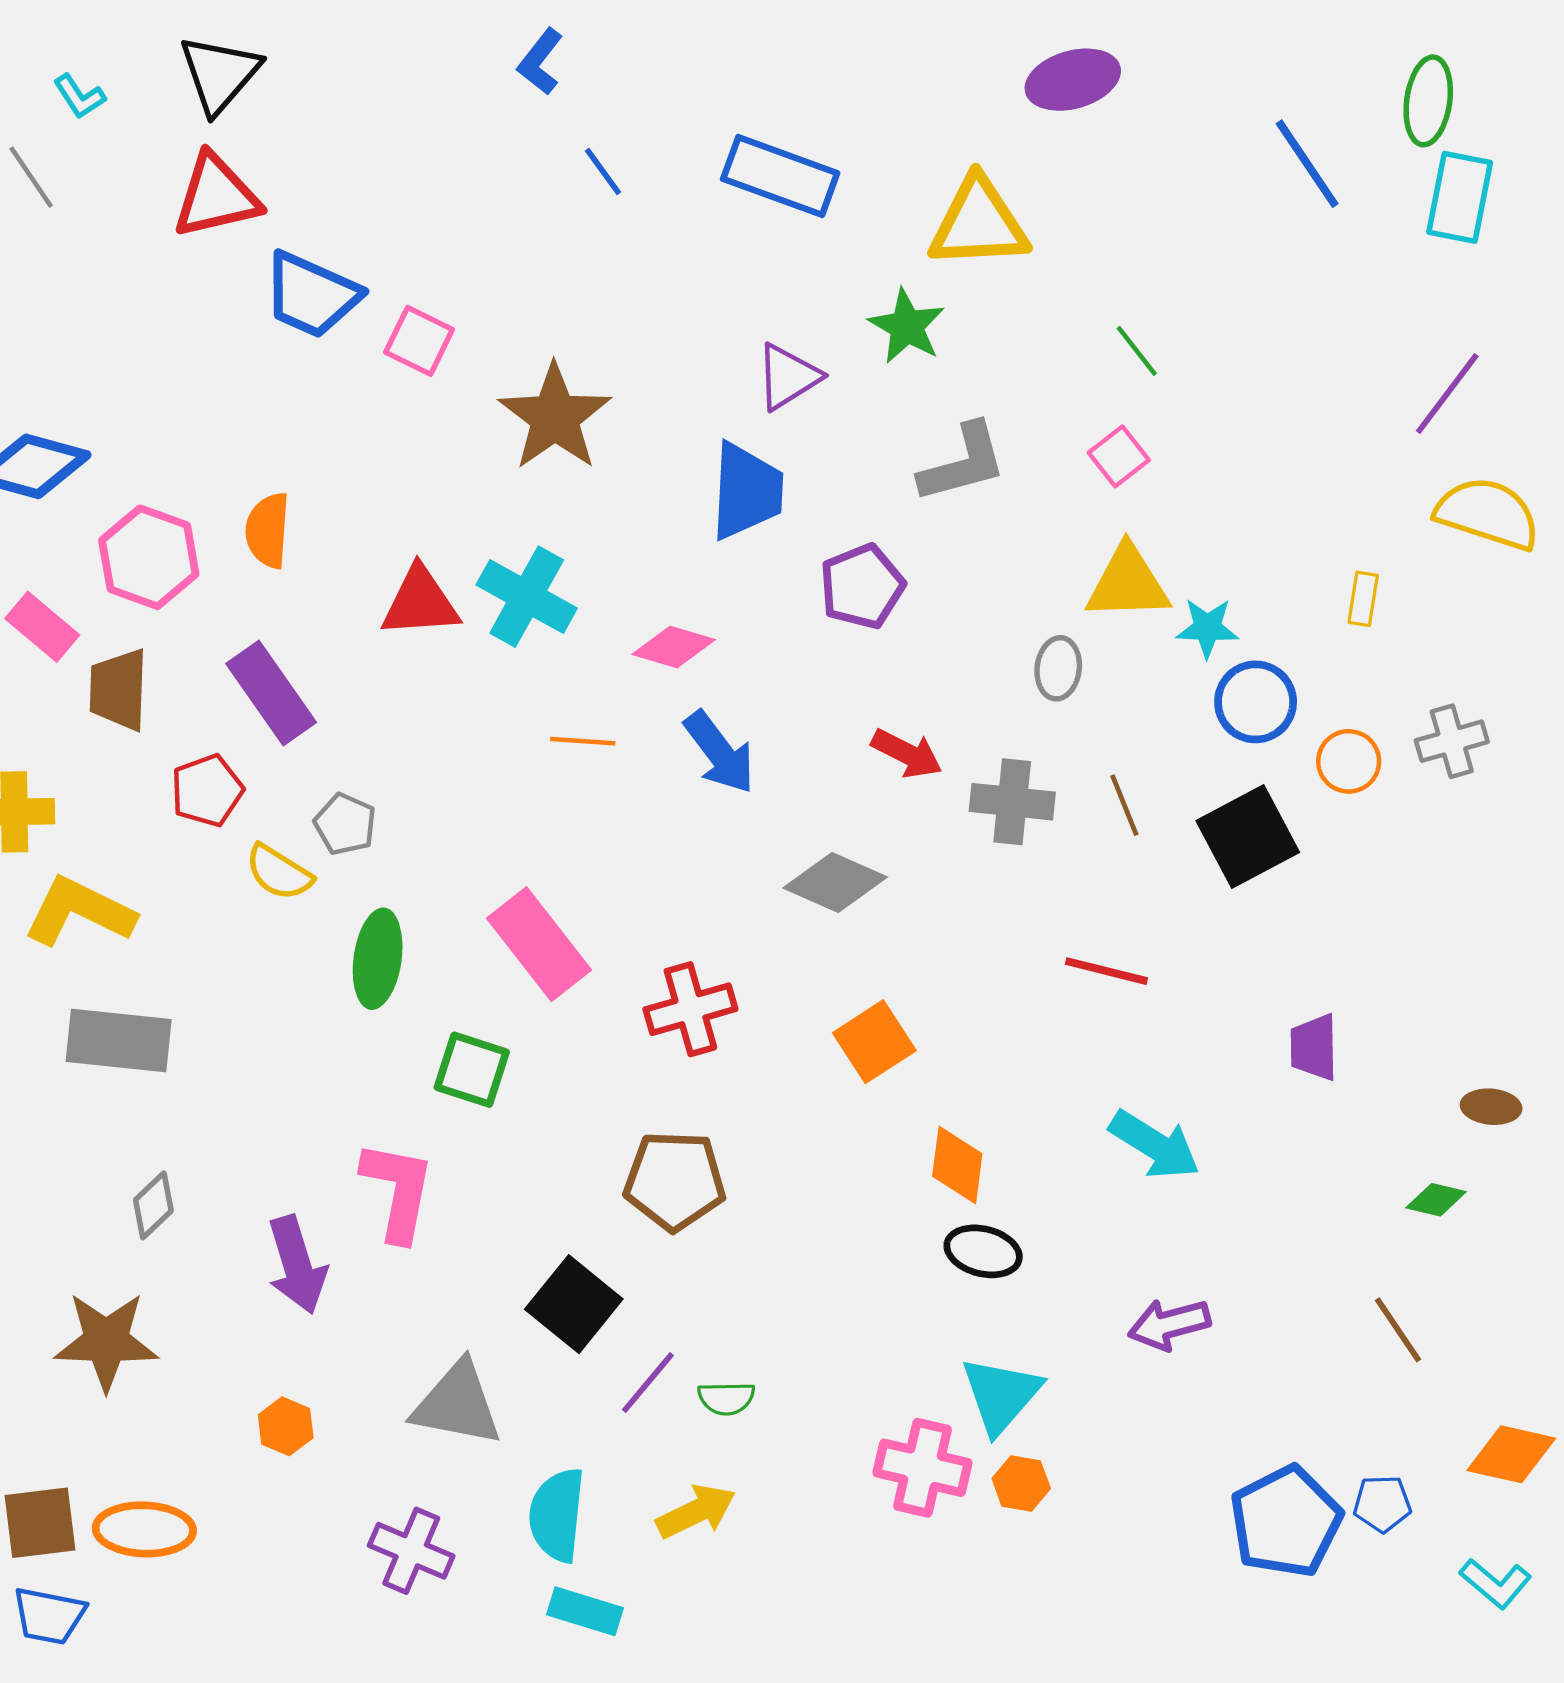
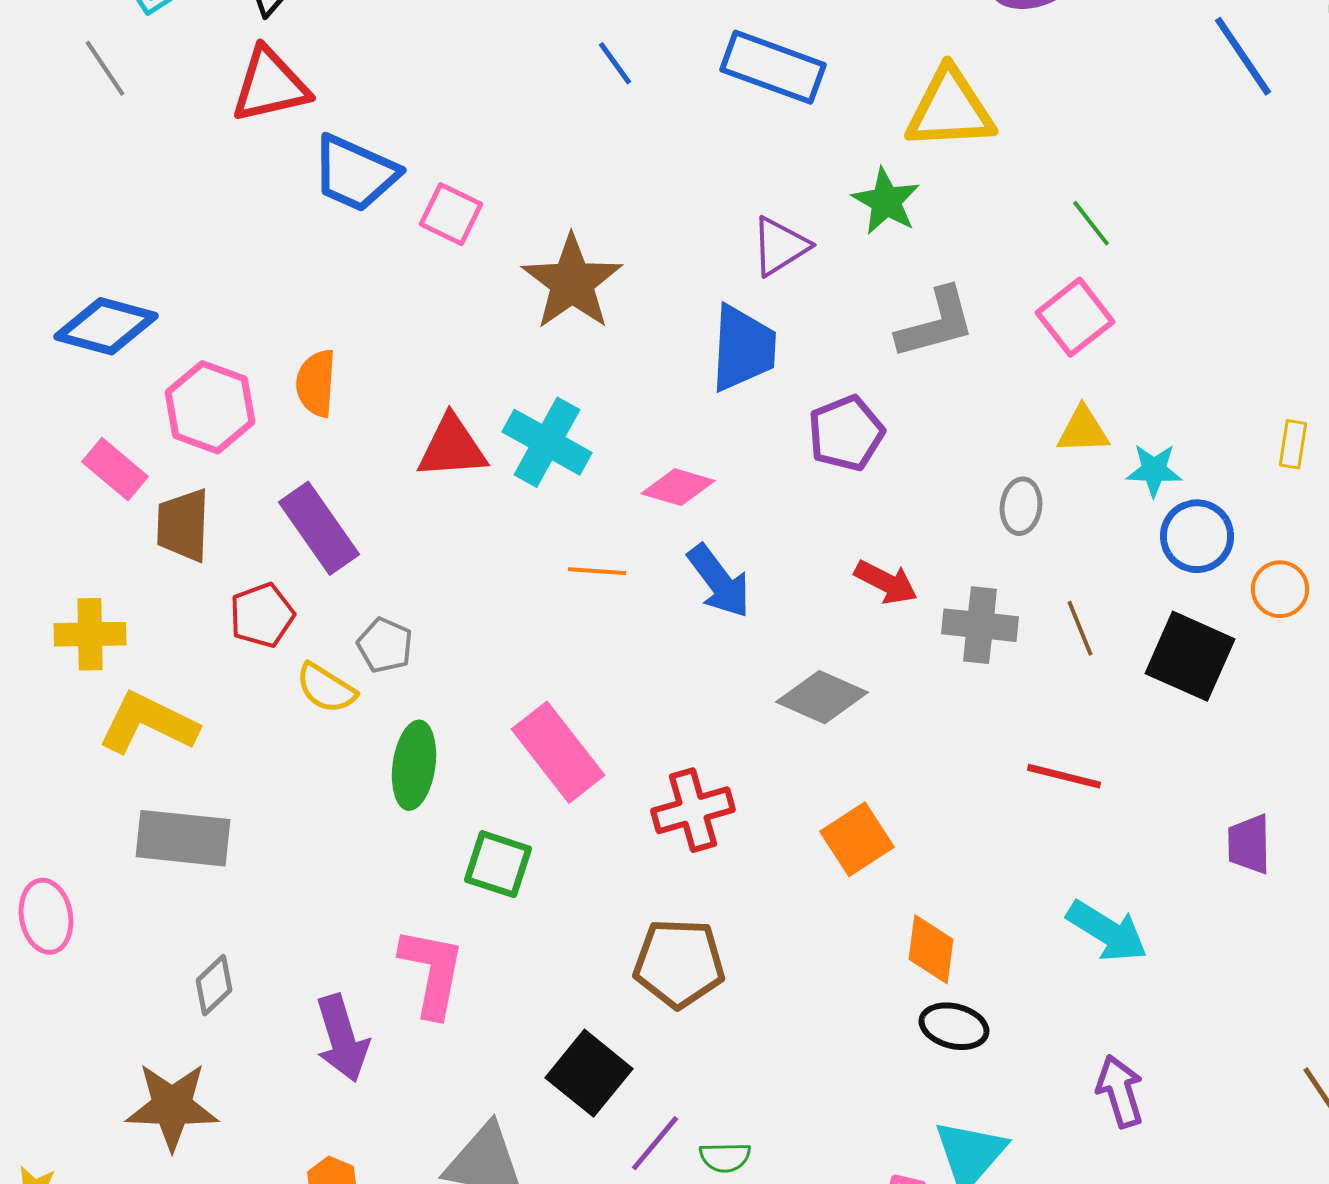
pink square: (1119, 456) -> (1075, 317), size x1.4
yellow triangle: (1128, 583) -> (1083, 430), size x0.7
black square: (1248, 836) -> (1190, 656), turned -38
purple arrow: (1169, 1324) -> (1120, 1091), turned 88

